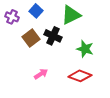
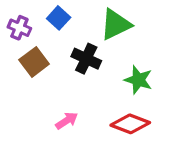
brown square: (31, 38) -> (34, 62), moved

